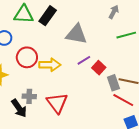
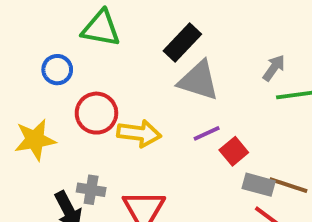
gray arrow: (114, 12) -> (274, 68), moved
black rectangle: (48, 16) -> (182, 42), moved
gray rectangle: (113, 83) -> (259, 185), turned -63

